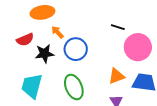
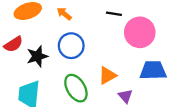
orange arrow: (57, 32) -> (64, 14), moved
orange triangle: (116, 76) -> (107, 76), moved

